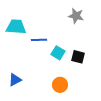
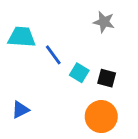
blue line: (39, 40) -> (53, 55), turned 56
orange circle: (60, 85) -> (101, 117), moved, size x1.5

